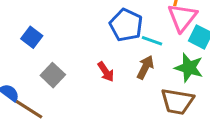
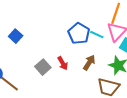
cyan line: (152, 41) -> (97, 35), moved
gray square: (53, 75) -> (43, 67), moved

